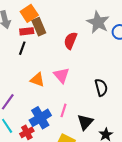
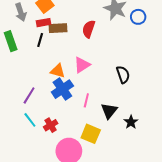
brown rectangle: (39, 27) -> (58, 28), moved, turned -66
pink triangle: (61, 75) -> (82, 65), turned 42
blue cross: (40, 118) -> (62, 89), moved

